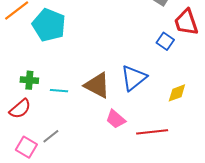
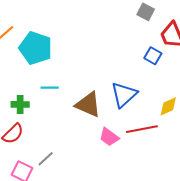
cyan line: (59, 91) -> (50, 88), moved
red line: (152, 132) -> (142, 129), moved

